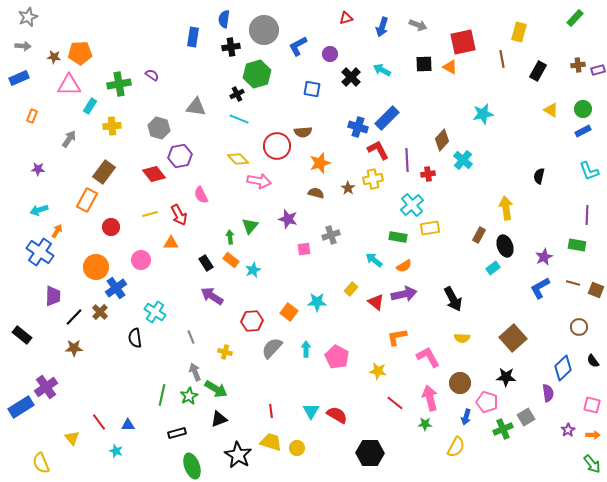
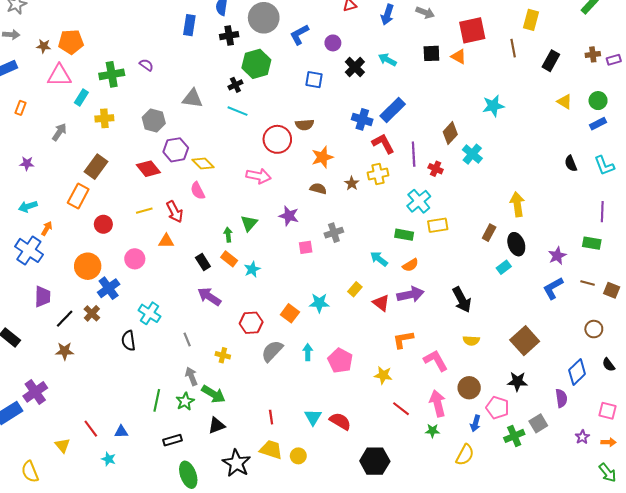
yellow diamond: (238, 159) -> (203, 163), moved
red cross: (428, 174) -> (436, 169), turned 32
black semicircle: (539, 176) -> (571, 163), moved, turned -35

